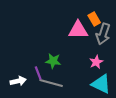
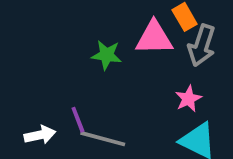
green star: (53, 61) -> (107, 55), moved

